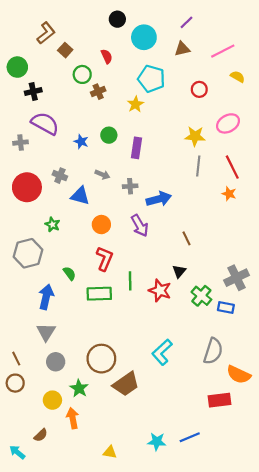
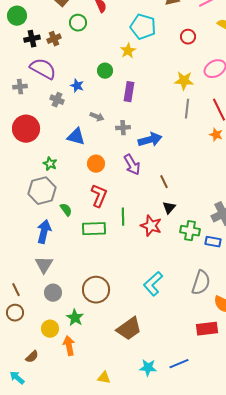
brown cross: (98, 92) -> (54, 39), moved
green circle: (109, 135) -> (105, 71), moved
gray cross: (60, 176) -> (57, 100), moved
brown line: (187, 238) -> (164, 182), moved
gray hexagon: (28, 253) -> (42, 191), moved
green cross: (201, 296) -> (190, 231), turned -30
brown trapezoid: (126, 384) -> (129, 329), moved
brown semicircle: (41, 435) -> (32, 357), moved

